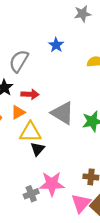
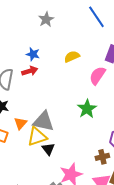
red arrow: (30, 94) -> (30, 71), moved
gray triangle: (63, 113) -> (43, 121), moved

